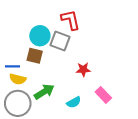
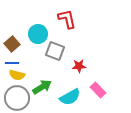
gray square: (60, 41) -> (55, 51), moved
brown square: (35, 56) -> (12, 44), moved, turned 35
cyan semicircle: (74, 102) -> (70, 97), size x1.5

